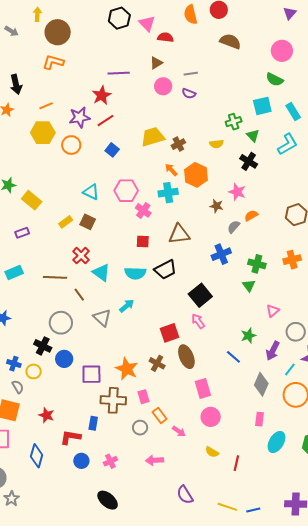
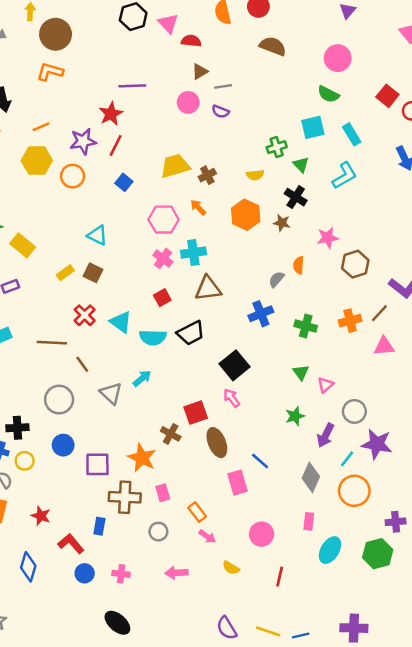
brown triangle: (156, 63) -> (200, 72), moved
red line: (105, 121) -> (116, 145), turned -30
orange hexagon: (196, 175) -> (246, 215), moved
pink hexagon: (126, 191) -> (164, 220), moved
pink star: (237, 192) -> (328, 238), moved, turned -30
cyan cross: (168, 193) -> (193, 253), moved
brown star: (217, 206) -> (282, 223), moved
orange semicircle: (251, 216) -> (299, 265), turned -56
red square: (143, 241) -> (162, 298), turned -32
cyan triangle: (101, 273) -> (121, 322), moved
green triangle: (249, 286) -> (301, 372), moved
black cross: (43, 346) -> (17, 428), moved, turned -30
blue line: (233, 357) -> (260, 461), moved
brown cross: (157, 363) -> (171, 434), moved
orange rectangle: (160, 415) -> (197, 512), moved
pink circle: (211, 417) -> (262, 534), moved
red L-shape: (70, 437) -> (71, 544), turned 40
yellow semicircle: (212, 452) -> (231, 568), moved
pink cross: (110, 461) -> (121, 574), turned 32
purple semicircle: (185, 495) -> (227, 628), moved

